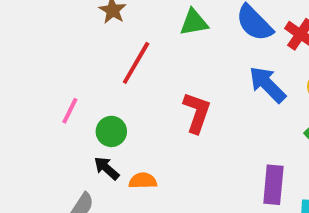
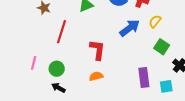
blue arrow: (267, 85) -> (130, 28), turned 110
orange semicircle: (143, 181) -> (96, 76), moved

